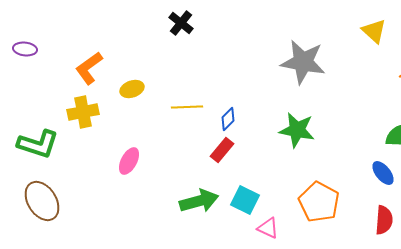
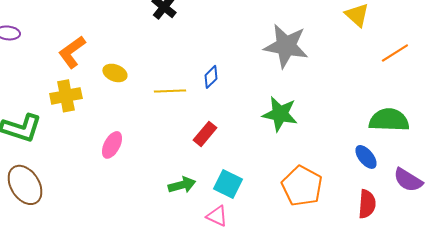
yellow ellipse: (132, 89) -> (115, 73), turned 40
blue diamond: (228, 119) -> (211, 77), moved
green arrow: (199, 201) -> (182, 185), size x0.7
pink triangle: (268, 228) -> (217, 216), moved

